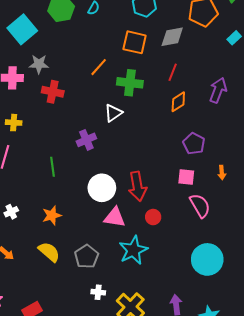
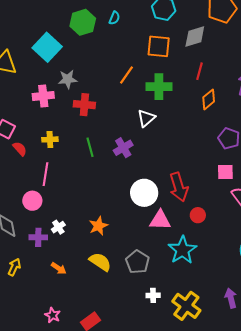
green line: (53, 167) -> (90, 147), moved

